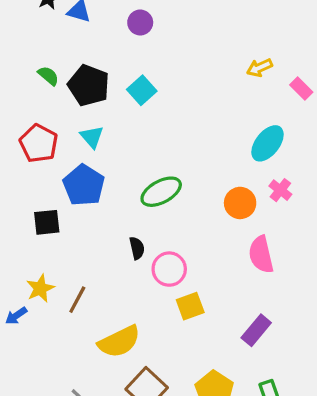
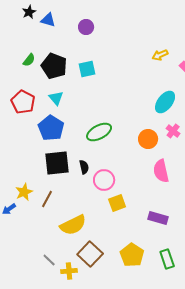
green semicircle: (48, 76) -> (29, 60), turned 88
cyan square: (142, 90) -> (87, 69), turned 30
black square: (47, 222) -> (57, 163), moved, size x1.5
purple rectangle: (256, 330) -> (158, 218), turned 66

